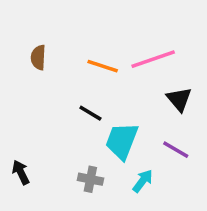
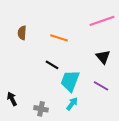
pink line: (153, 59) -> (102, 21), moved
gray cross: (90, 179) -> (41, 109), moved
cyan arrow: (143, 181) -> (72, 104), moved

